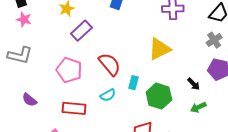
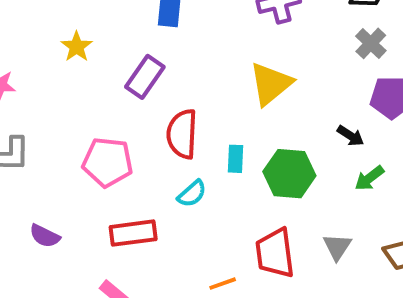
purple rectangle: (81, 31) -> (145, 77), moved
red semicircle: (110, 64) -> (182, 134), turned -125

